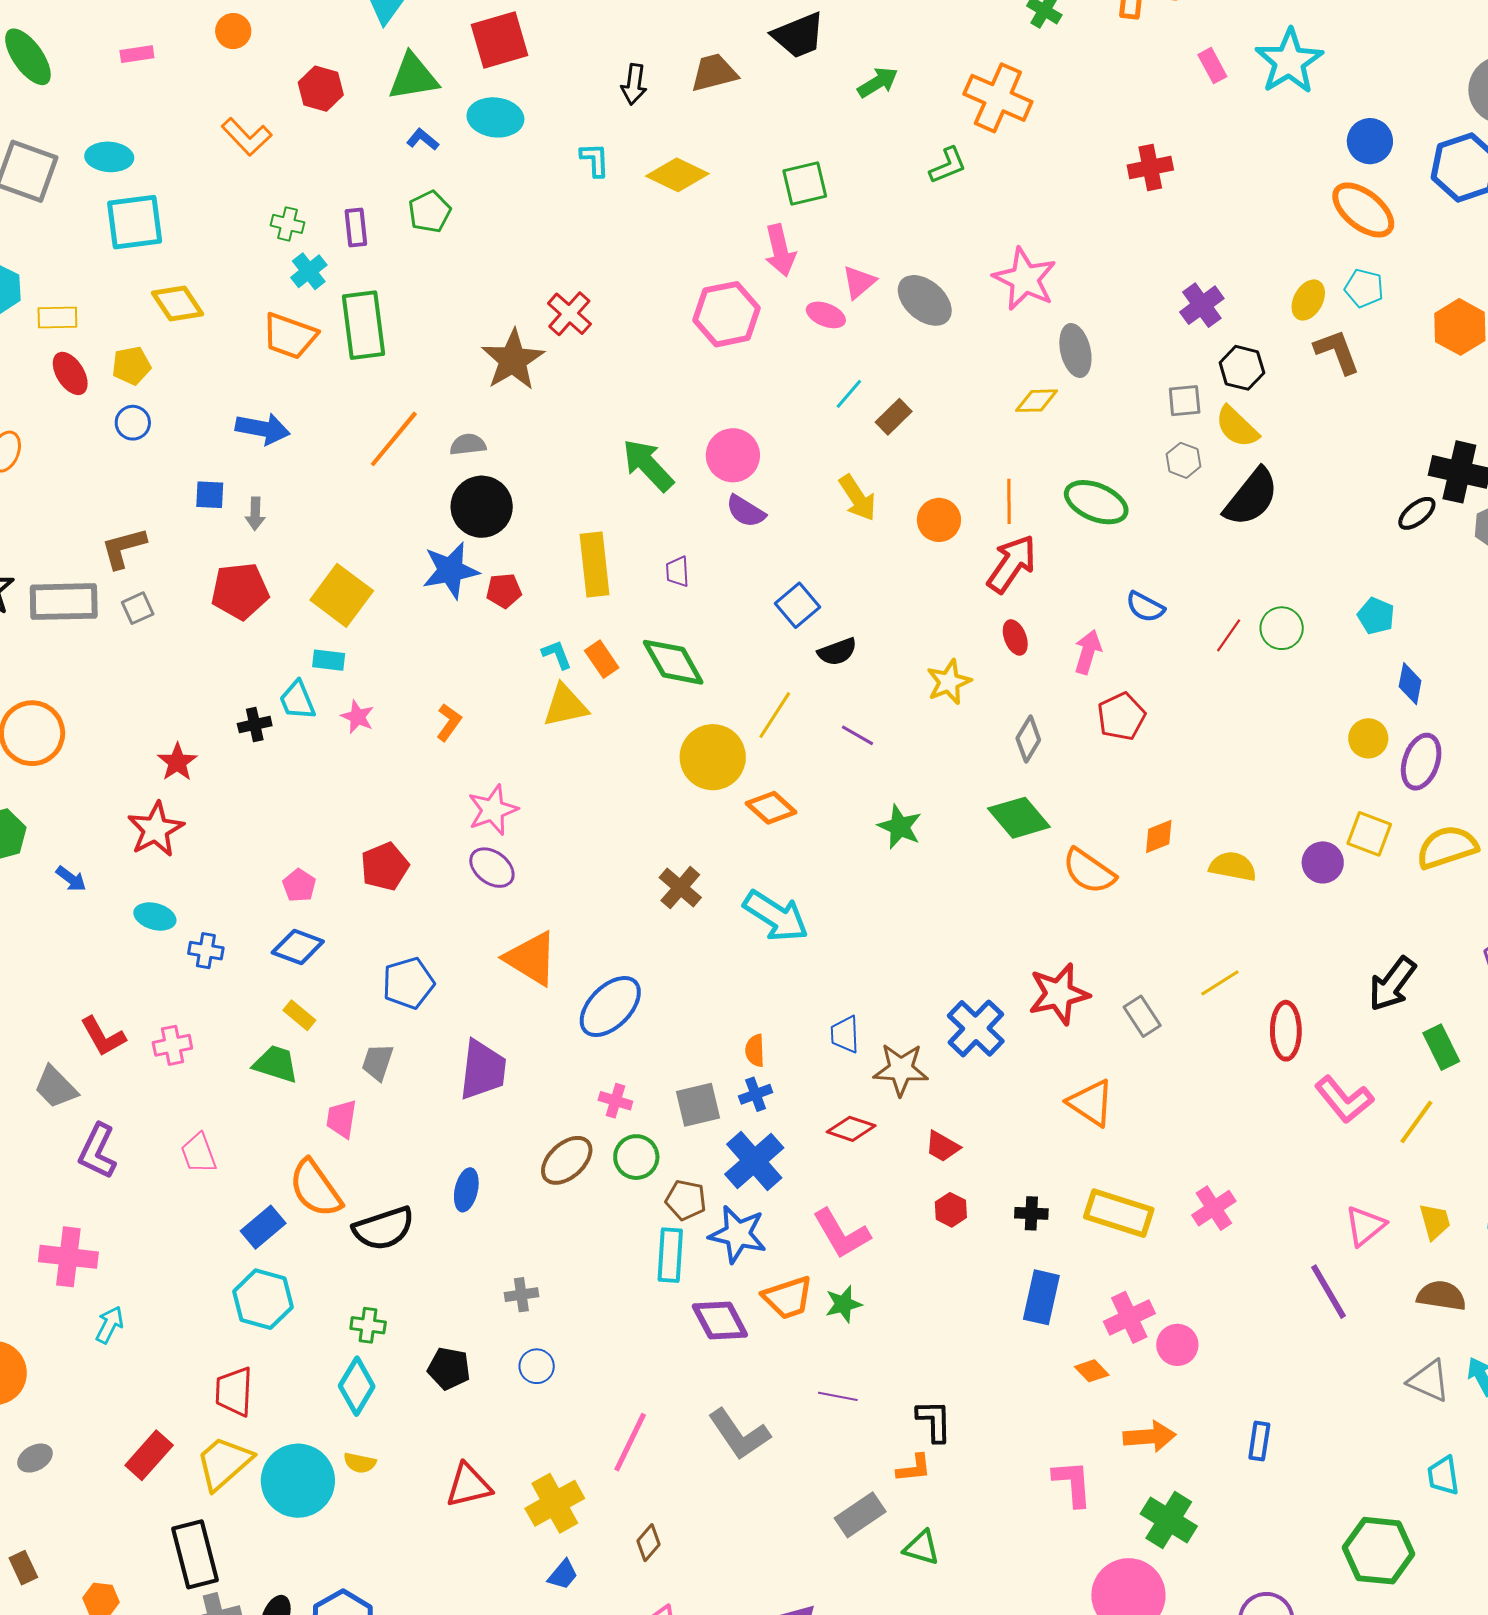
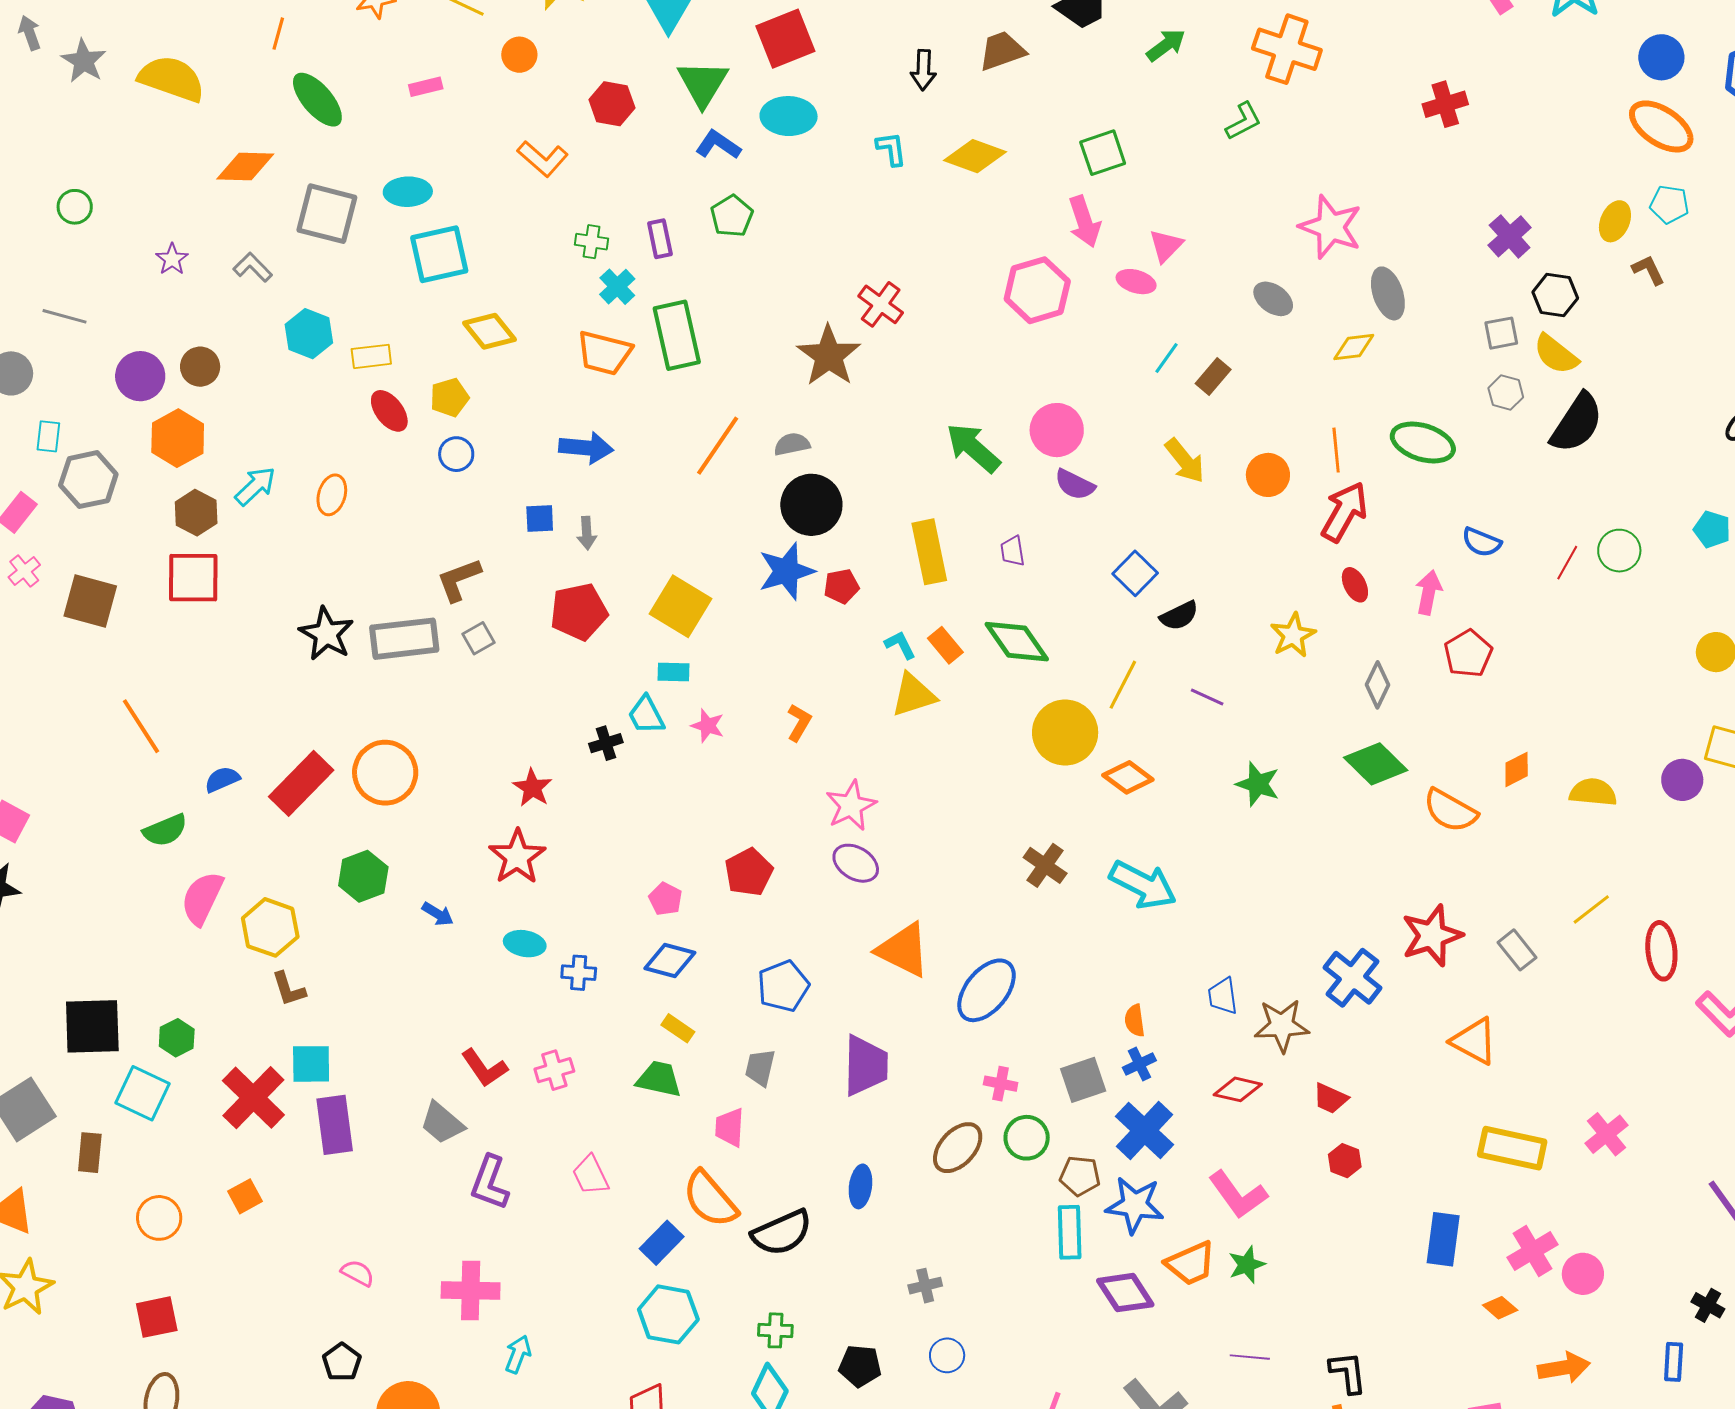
green triangle: (413, 77) -> (703, 83), turned -44
blue L-shape: (423, 139) -> (718, 145), size x1.4
gray ellipse: (925, 300) -> (1273, 299), moved, size x0.7
brown L-shape: (1337, 352) -> (1648, 270), size x0.7
black cross: (1031, 1213) -> (1708, 1305), moved, turned 32

